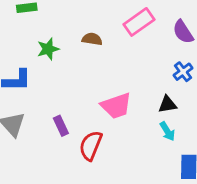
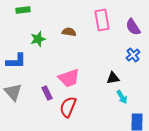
pink rectangle: (139, 22) -> (102, 20), turned -65
black triangle: (167, 104) -> (113, 78), moved
pink trapezoid: (116, 106) -> (69, 78), moved

